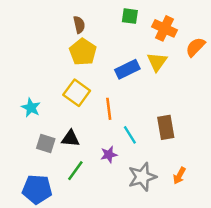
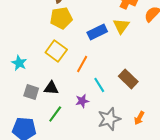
yellow pentagon: (83, 52) -> (61, 18), turned 30
orange line: (109, 109) -> (82, 64), turned 36
brown rectangle: (166, 127) -> (128, 79), turned -36

